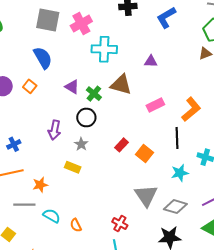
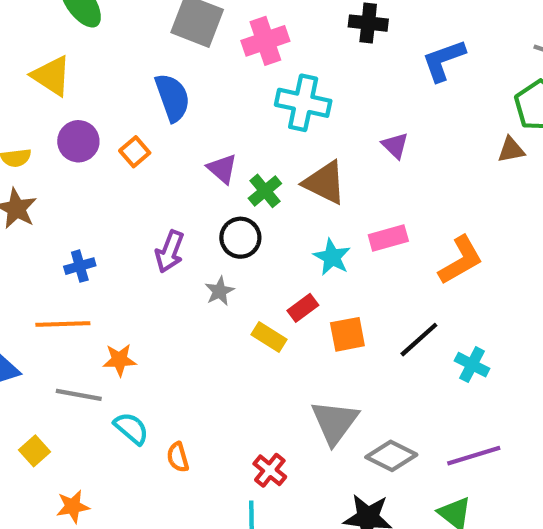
purple triangle: (151, 61) -> (395, 145), turned 32
black line: (177, 138) -> (419, 340), moved, turned 40
orange square: (145, 154) -> (347, 334), turned 30
yellow rectangle: (73, 167) -> (269, 337), moved
cyan star: (180, 173) -> (332, 257), moved, turned 30

